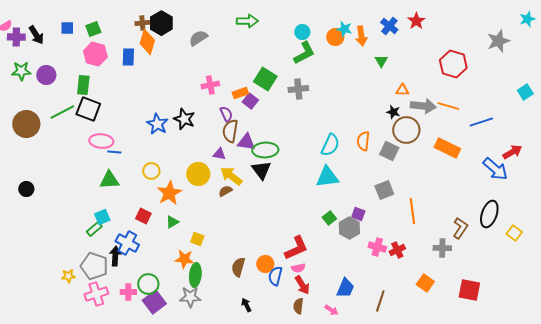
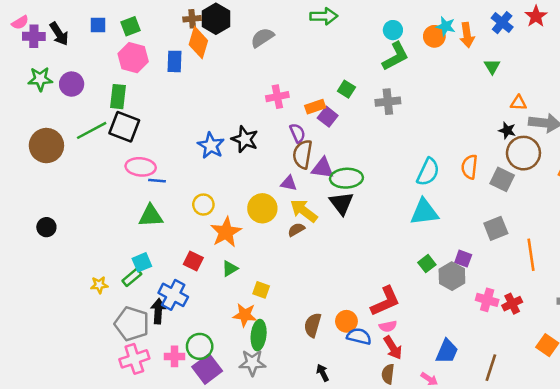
green square: (265, 79) -> (346, 89), size x0.6
yellow star: (68, 276) -> (99, 285), moved
blue semicircle: (275, 276) -> (359, 336), turned 90

